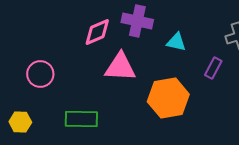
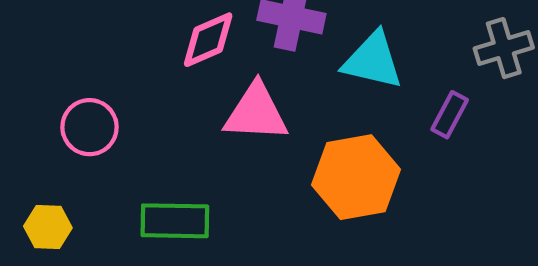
cyan triangle: (176, 42) -> (373, 61), size x1.5

